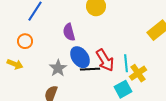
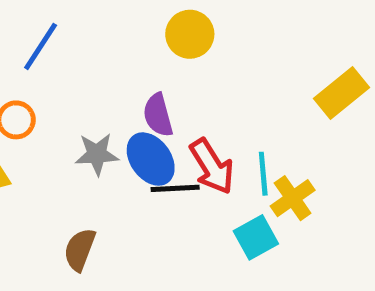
purple semicircle: (69, 32) -> (158, 115), moved
gray star: (58, 68) -> (97, 154), moved, turned 30

